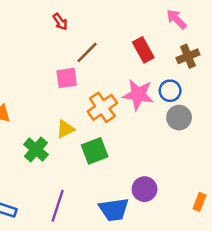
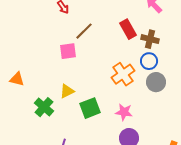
brown cross: (188, 56) -> (150, 39), moved, turned 36
pink star: (138, 95) -> (124, 112), moved, size x0.7
orange cross: (102, 107) -> (123, 74), moved

